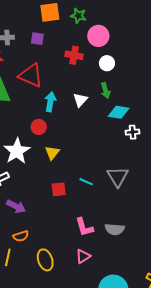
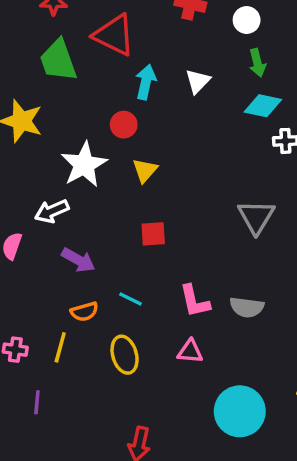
green arrow: (106, 90) -> (257, 63), moved
cyan line: (86, 182) -> (130, 299), moved
pink triangle: (83, 256) -> (190, 351), turned 35

